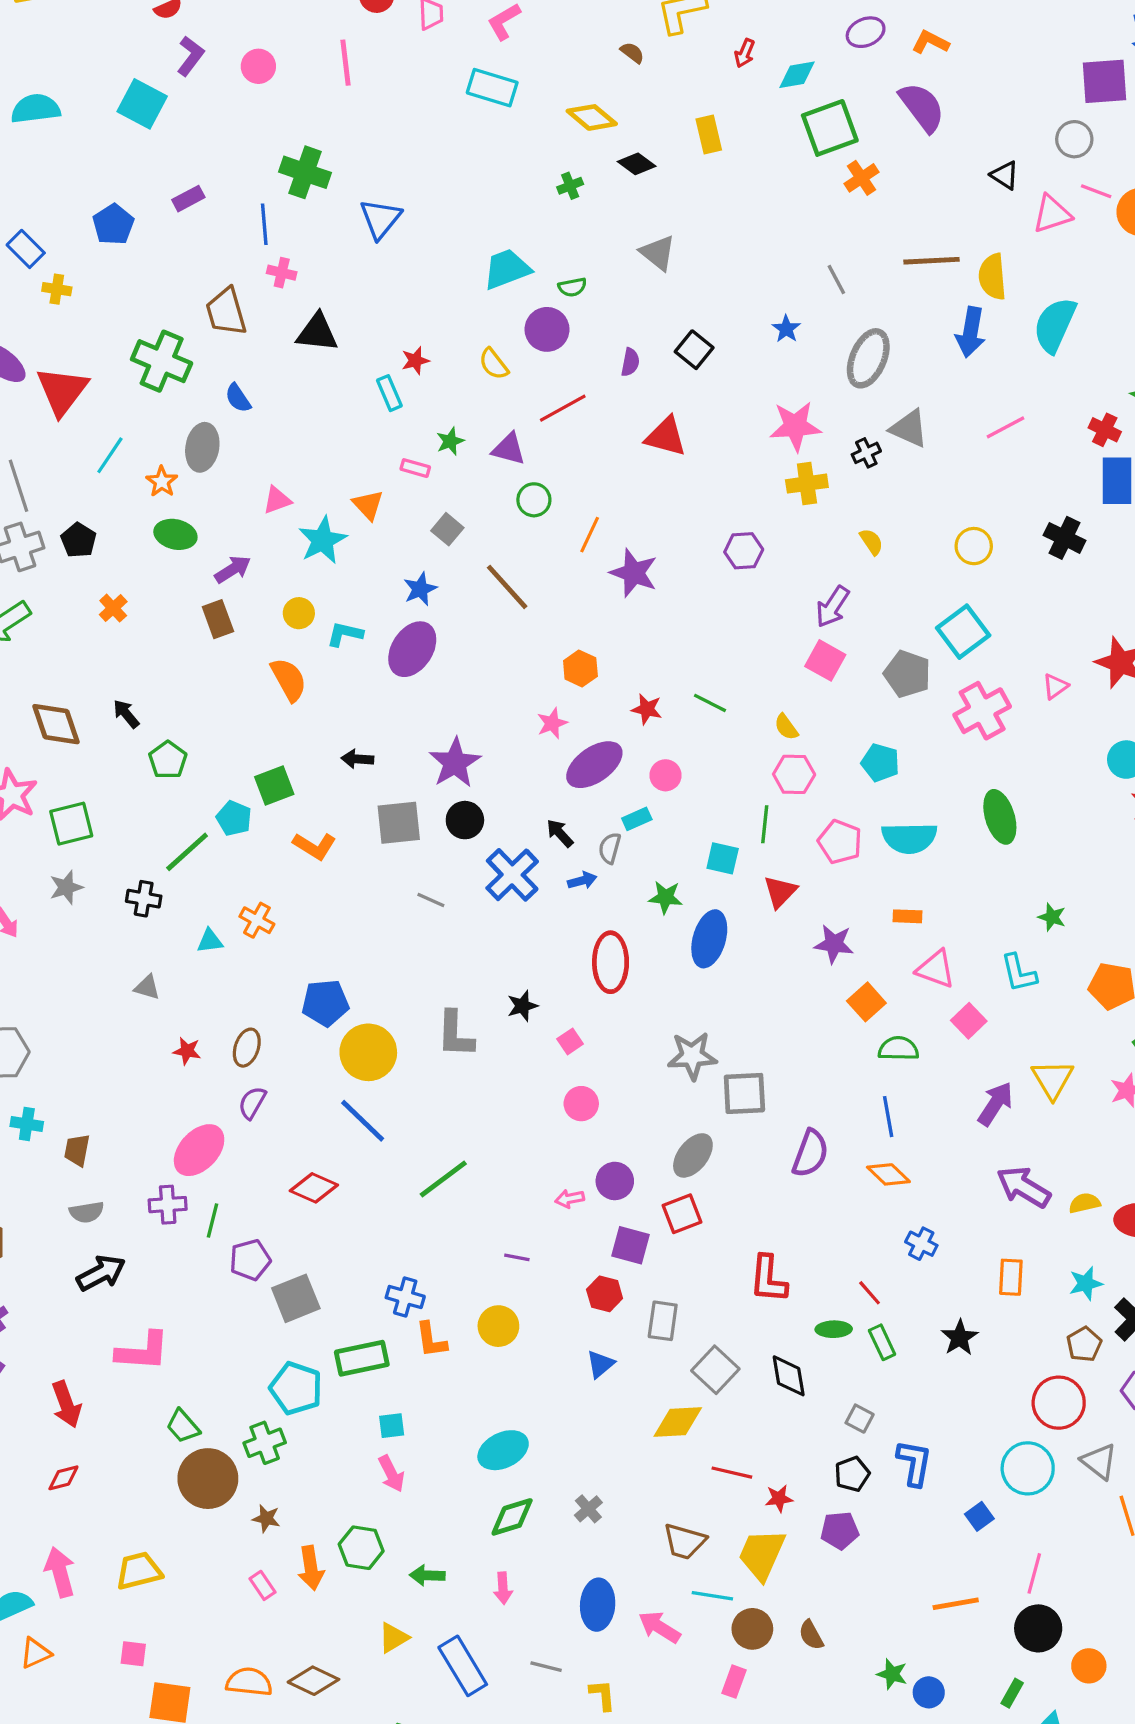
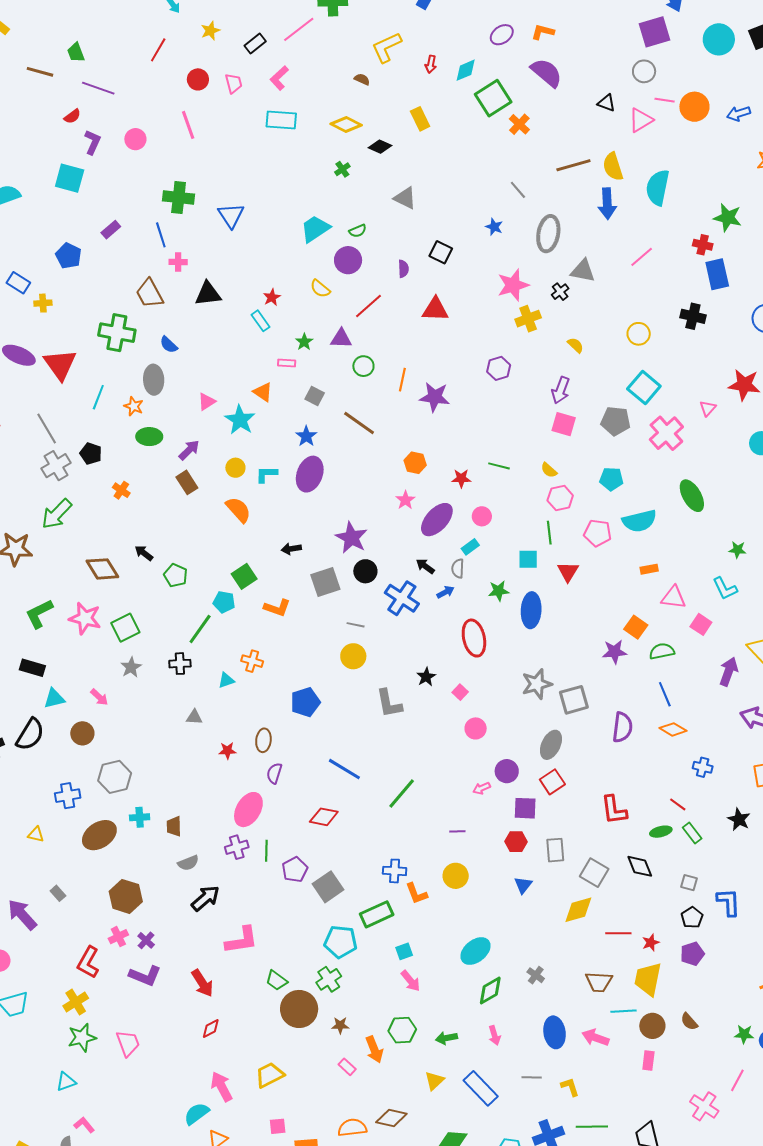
purple star: (834, 944) -> (615, 652), moved
yellow circle: (368, 1052) -> (353, 656), moved, size x0.7

